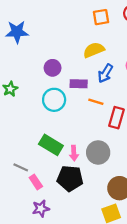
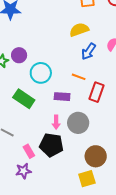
purple circle: (53, 68) -> (19, 55), moved
purple rectangle: (79, 84) -> (62, 97), moved
green rectangle: (51, 145) -> (24, 99), moved
pink rectangle: (36, 182) -> (29, 151), moved

